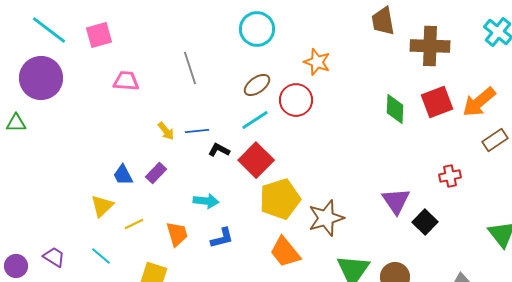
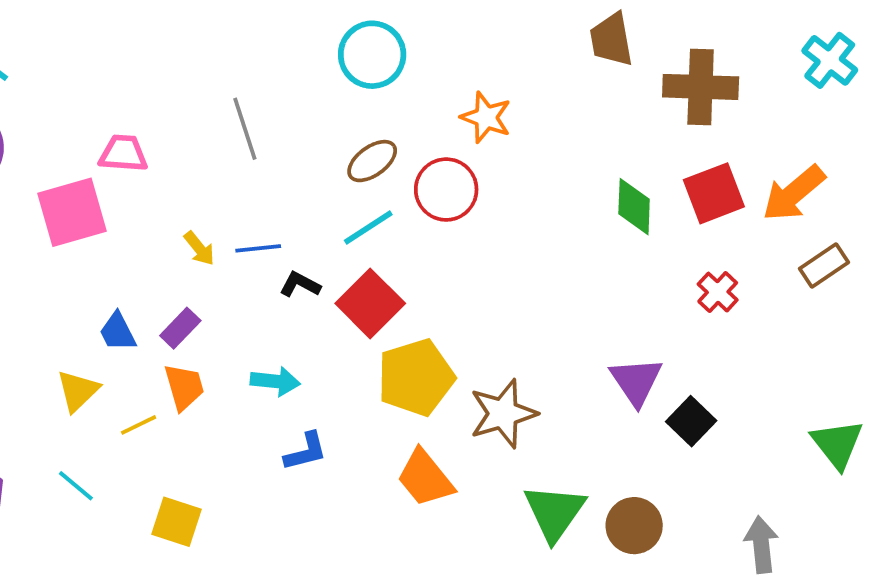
pink square: (99, 35) -> (72, 212), moved, size x1.4
red cross: (450, 176) -> (718, 292), moved, turned -35
orange trapezoid: (177, 234) -> (184, 387), moved

